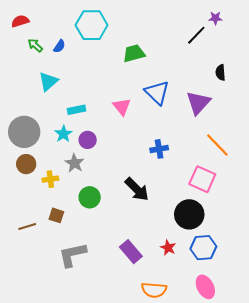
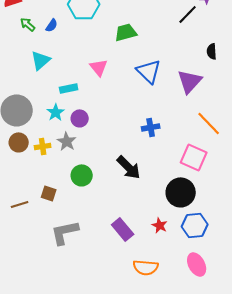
pink triangle: (122, 107) -> (99, 67), moved
yellow cross: (50, 179) -> (43, 146), moved

